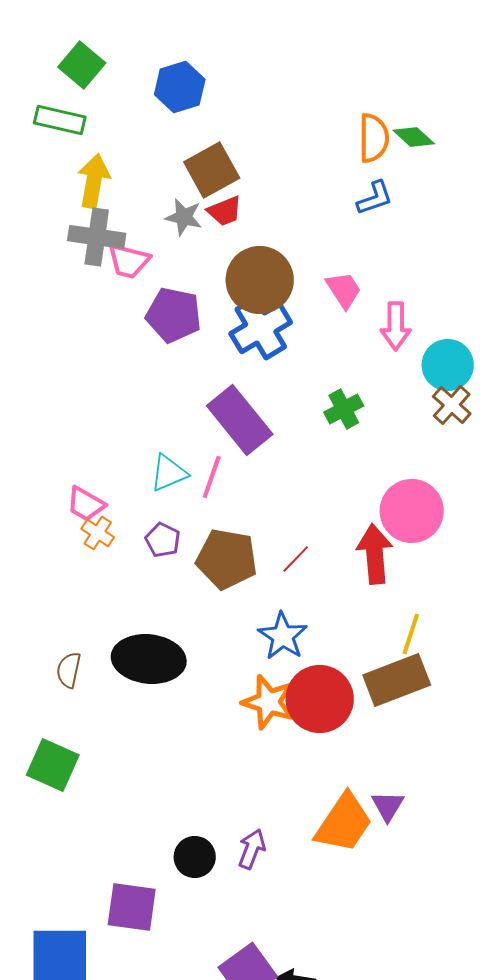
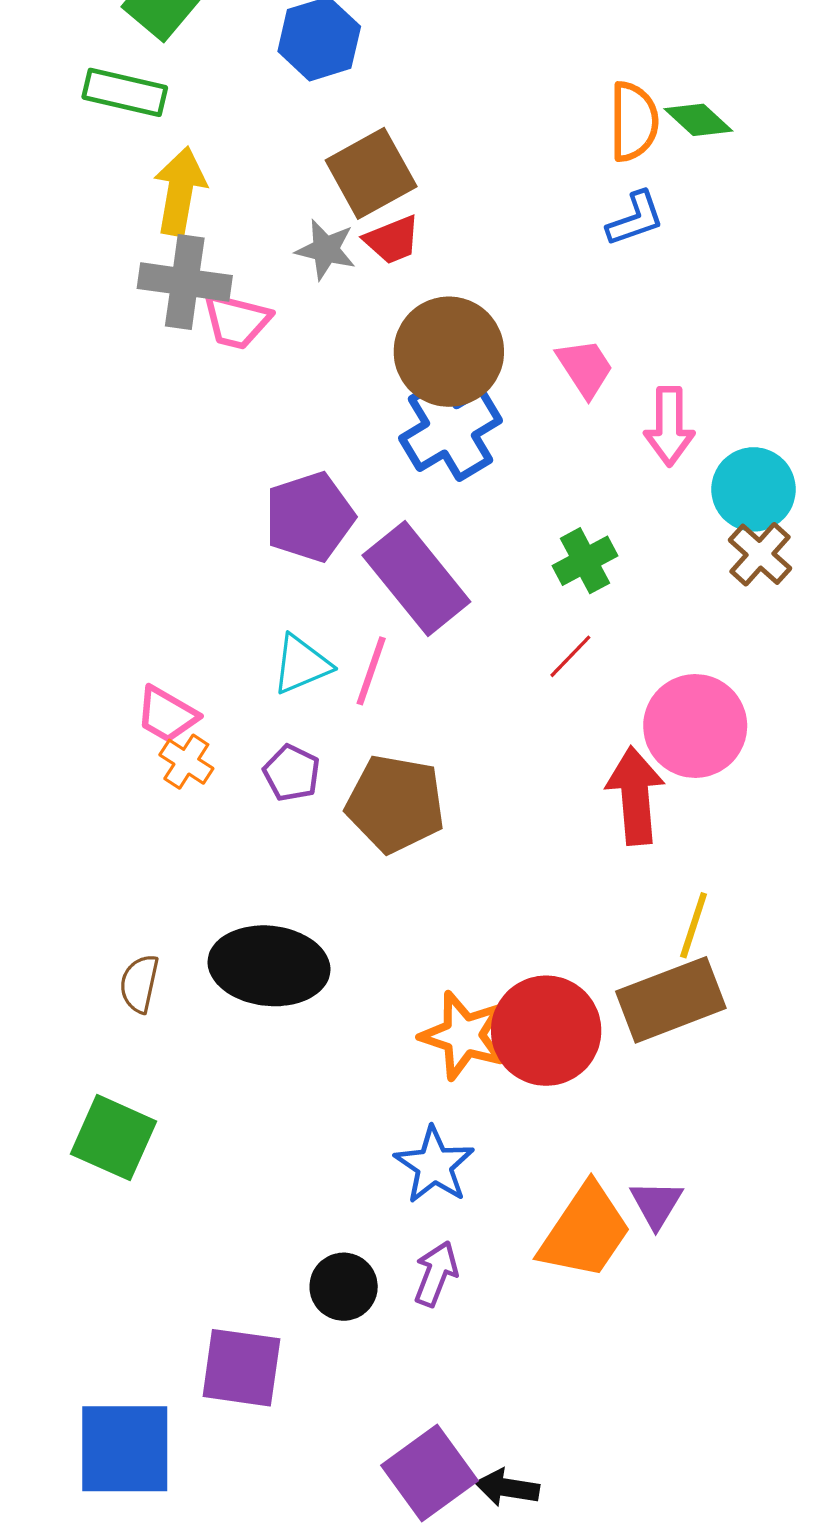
purple pentagon: (174, 315) -> (310, 517), moved, turned -30
red line: (296, 559) -> (570, 656), moved
blue star: (283, 636) -> (434, 1165), moved

